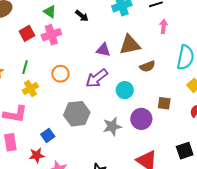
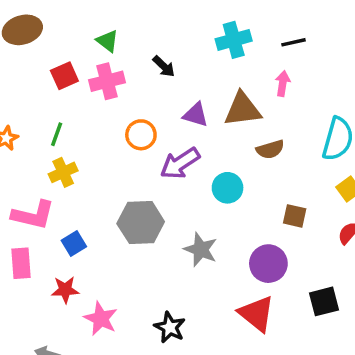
black arrow: (82, 16) -> (164, 66), moved
pink arrow: (163, 26) -> (283, 84), moved
orange circle: (60, 74) -> (141, 135), moved
purple circle: (141, 119) -> (268, 264), moved
gray star: (112, 126) -> (201, 249), turned 30
blue square: (48, 135) -> (74, 243), moved

